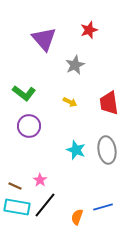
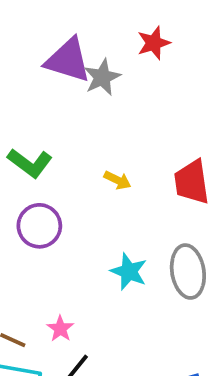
purple triangle: (44, 39) -> (68, 60), turned -32
gray star: (75, 65) -> (102, 77), moved

